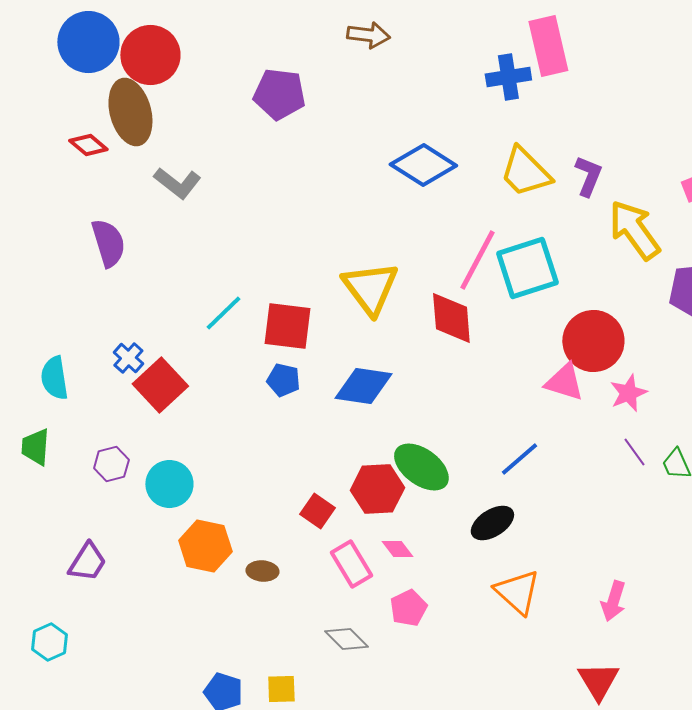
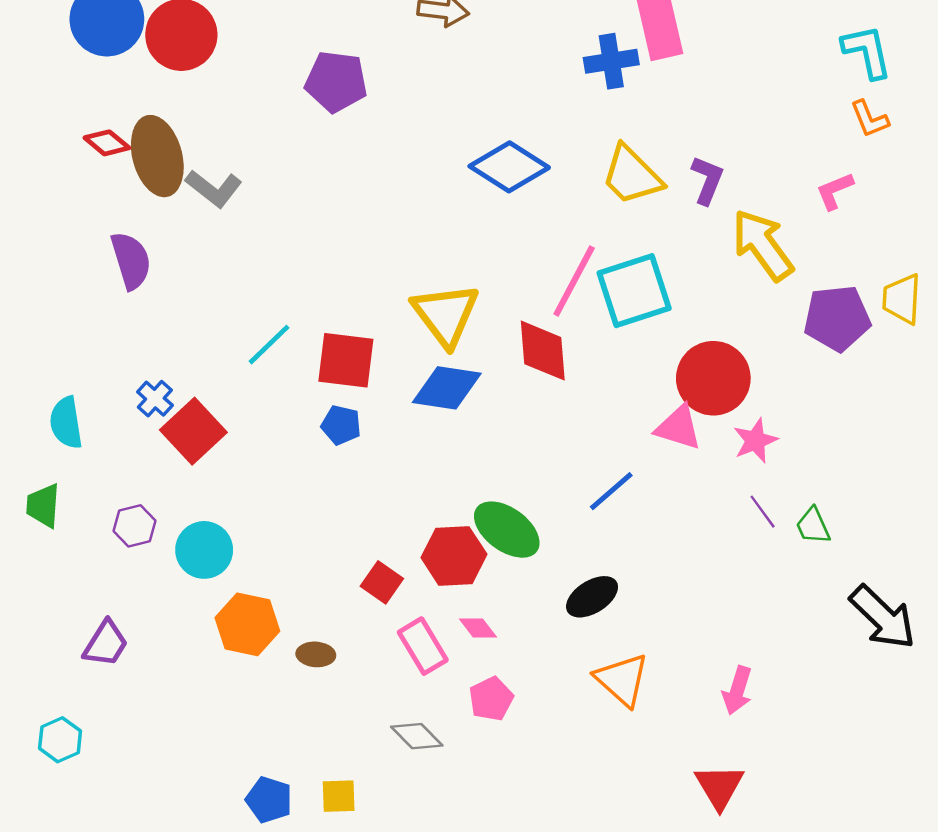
brown ellipse: (130, 112) -> (157, 156), moved
blue diamond: (363, 386) -> (447, 388), moved
blue line: (519, 459) -> (611, 491), moved

